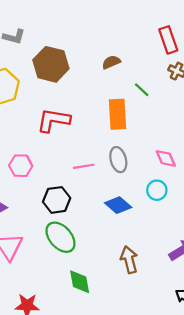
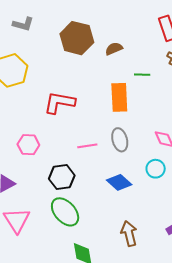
brown hexagon: (51, 64) -> (77, 38), moved
green line: (142, 90) -> (142, 75), turned -42

